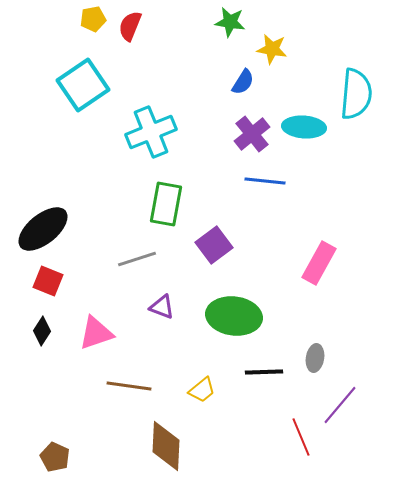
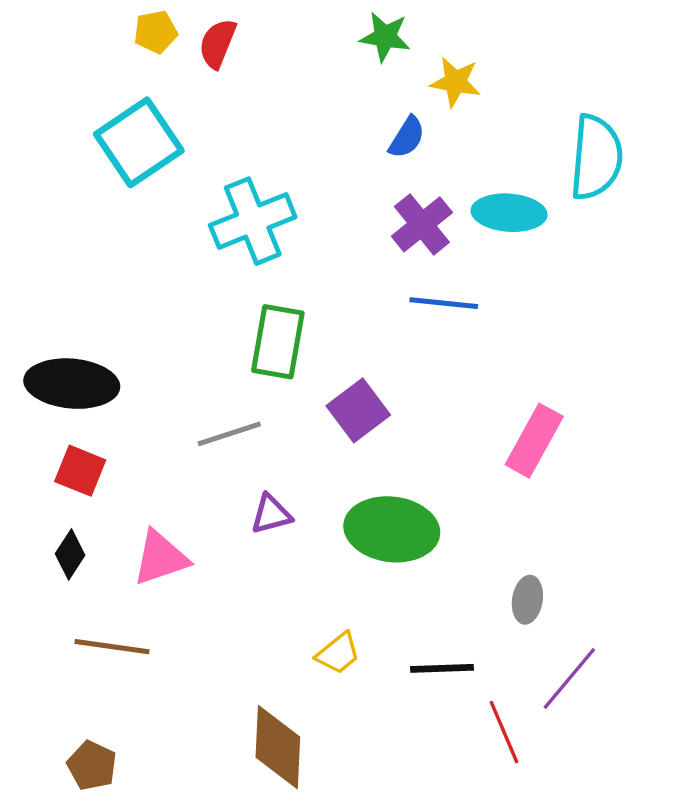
black ellipse: (43, 229) -> (72, 384), turned 44
purple triangle: (162, 307) -> (271, 514), turned -36
black line: (264, 372) -> (442, 668), moved
brown line: (129, 386) -> (112, 647), moved

